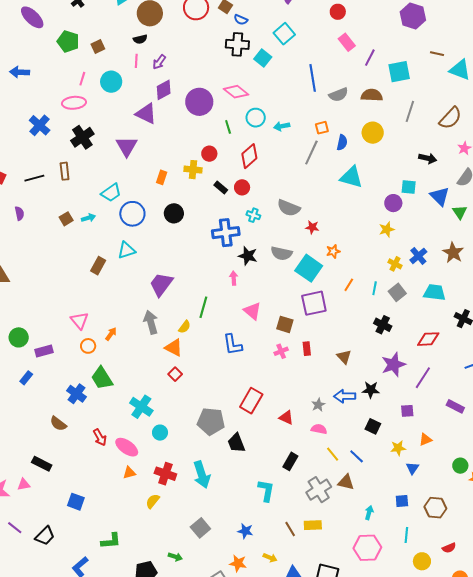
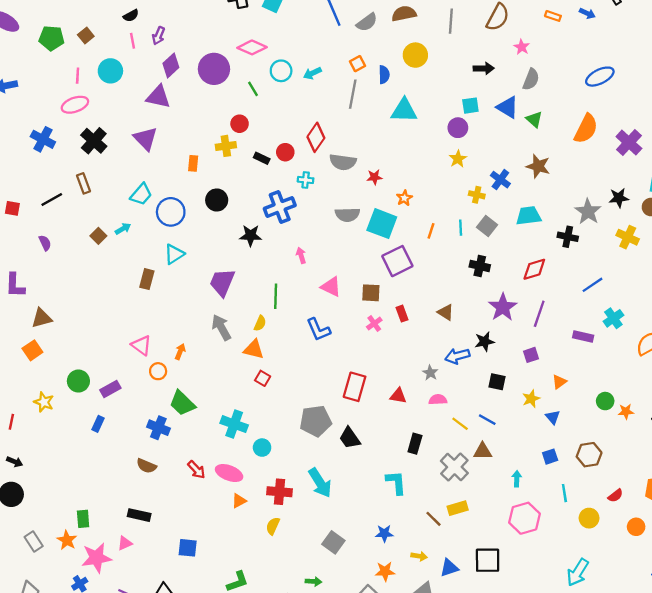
red diamond: (249, 156) -> (316, 137), moved
black star: (248, 256) -> (251, 236), moved

